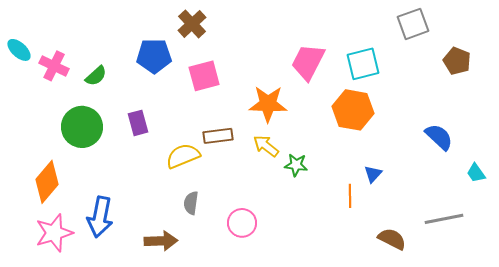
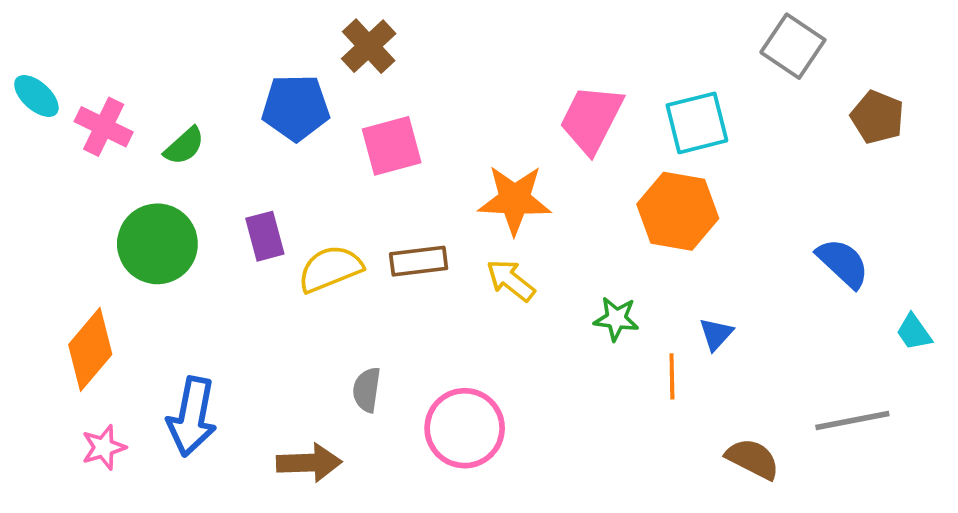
gray square: (413, 24) -> (793, 46), turned -36
yellow semicircle: (183, 156) -> (330, 269), moved
green star: (296, 165) -> (616, 319), moved
pink circle: (242, 223) -> (465, 428), size x1.4
pink star: (54, 233) -> (104, 447), size x0.6

